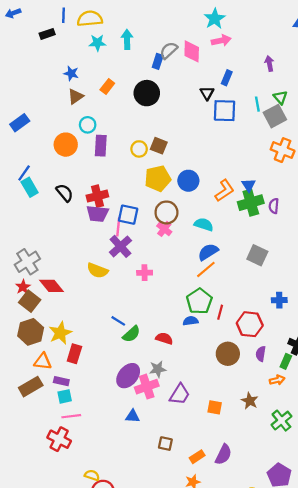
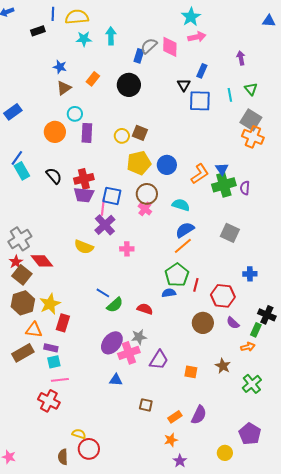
gray square: (275, 116) -> (251, 120), moved, turned -30
purple semicircle: (261, 354) -> (233, 323), turned -56

